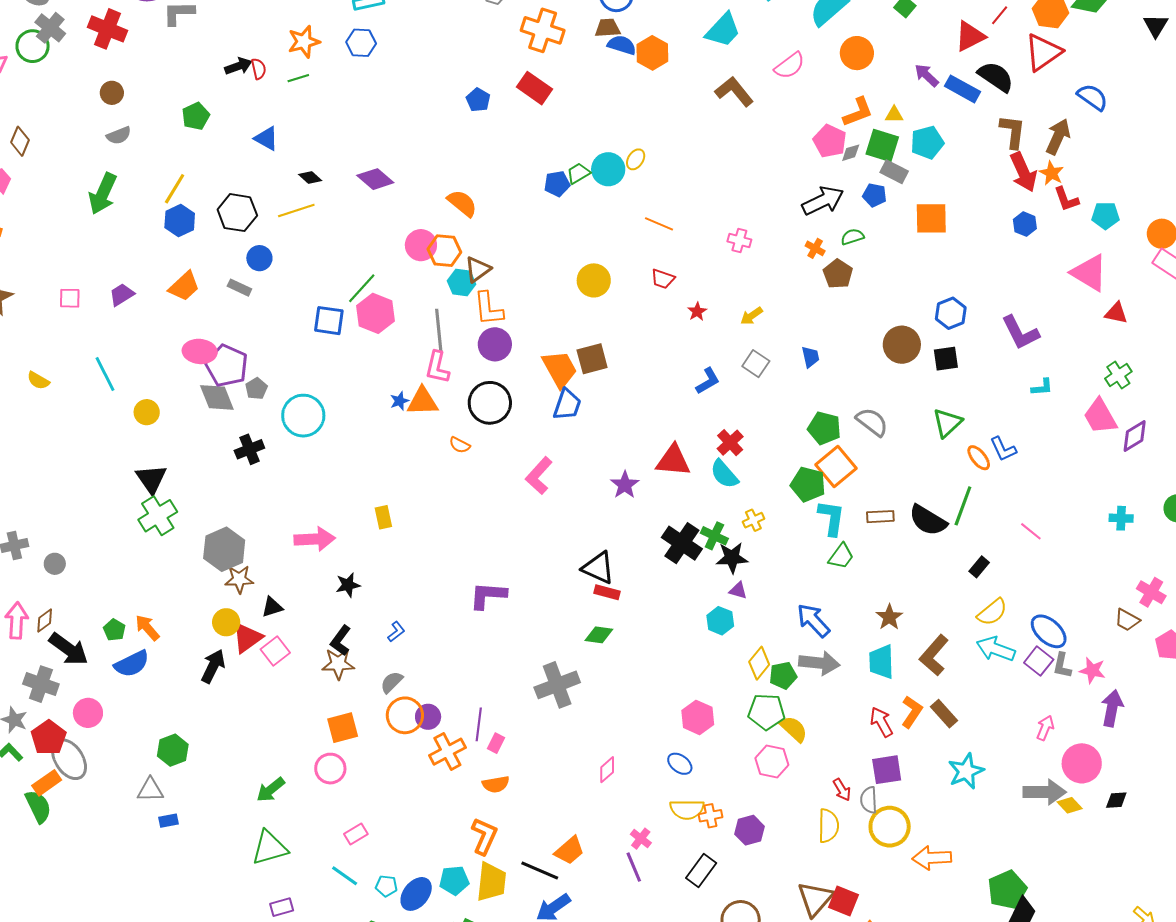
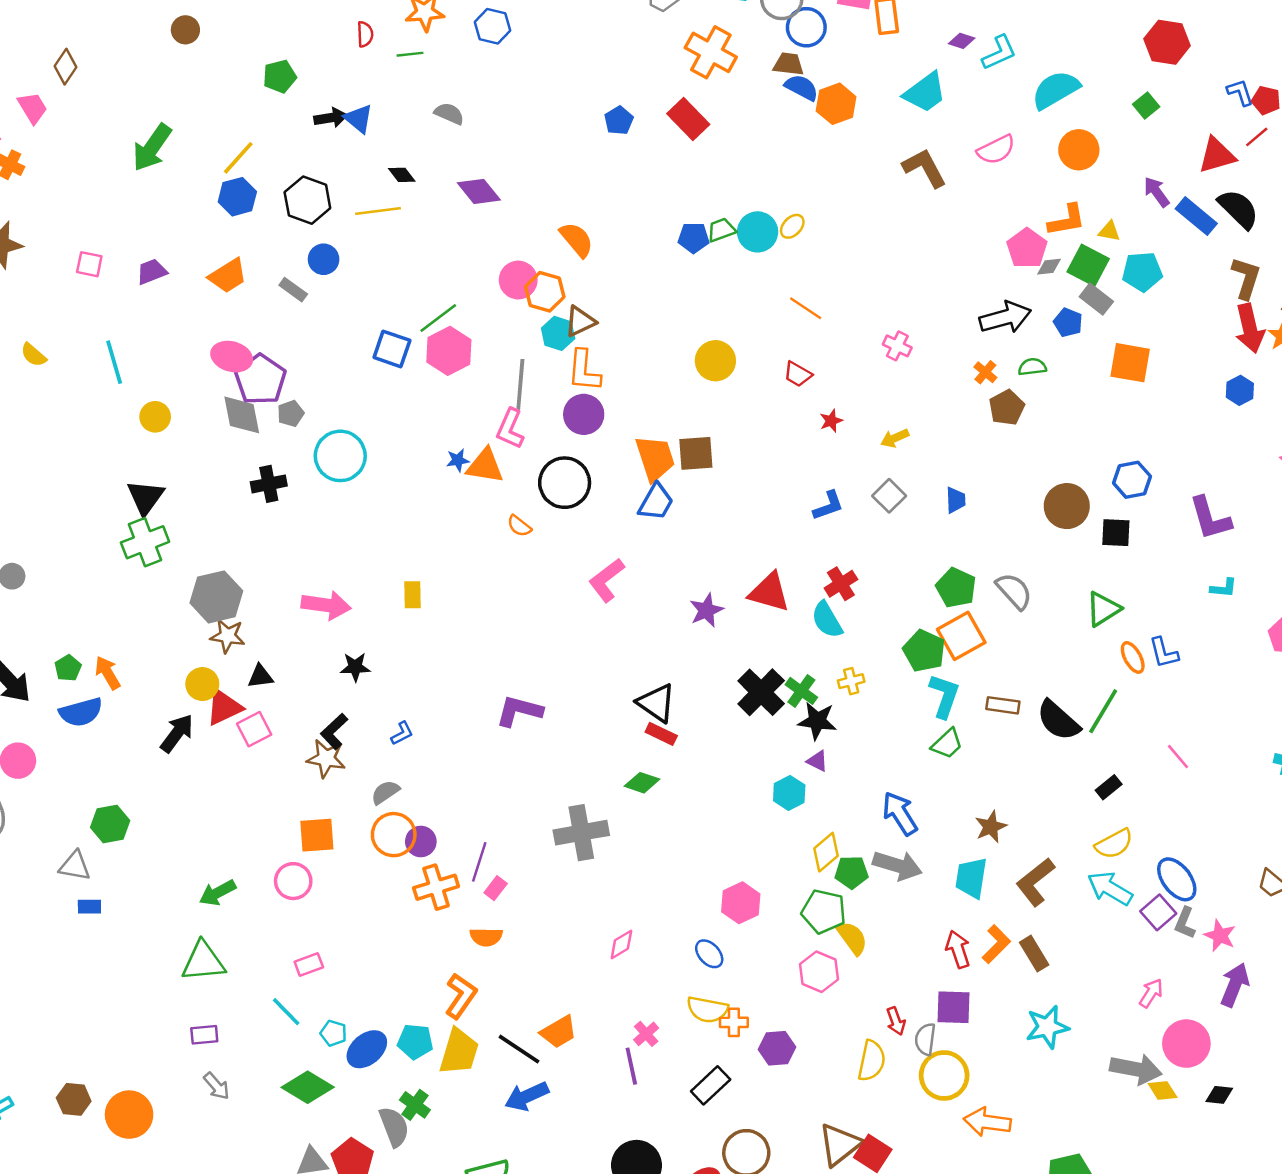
black arrow: (238, 66) -> (331, 118), moved
gray semicircle: (119, 135) -> (449, 114), moved, turned -145

